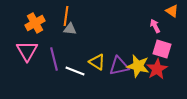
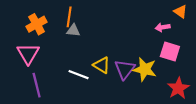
pink arrow: (155, 26) -> (163, 27), turned -72
purple line: (54, 59) -> (37, 85), moved
purple triangle: (119, 66) -> (125, 69), turned -40
red star: (157, 69) -> (178, 88), moved

